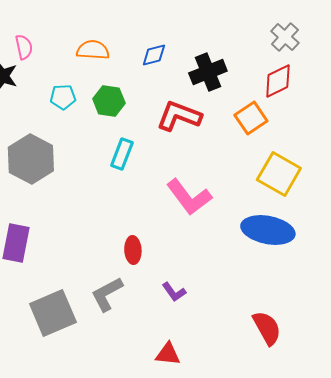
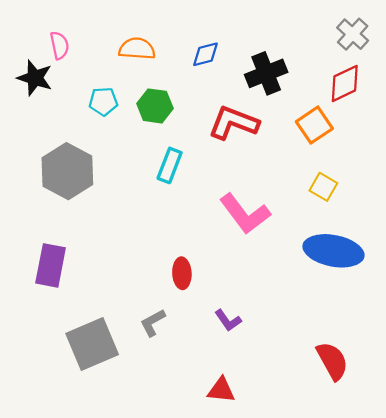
yellow square: (279, 174) -> (323, 187), moved, size x0.6
gray L-shape: (107, 294) -> (153, 323), size x0.7

